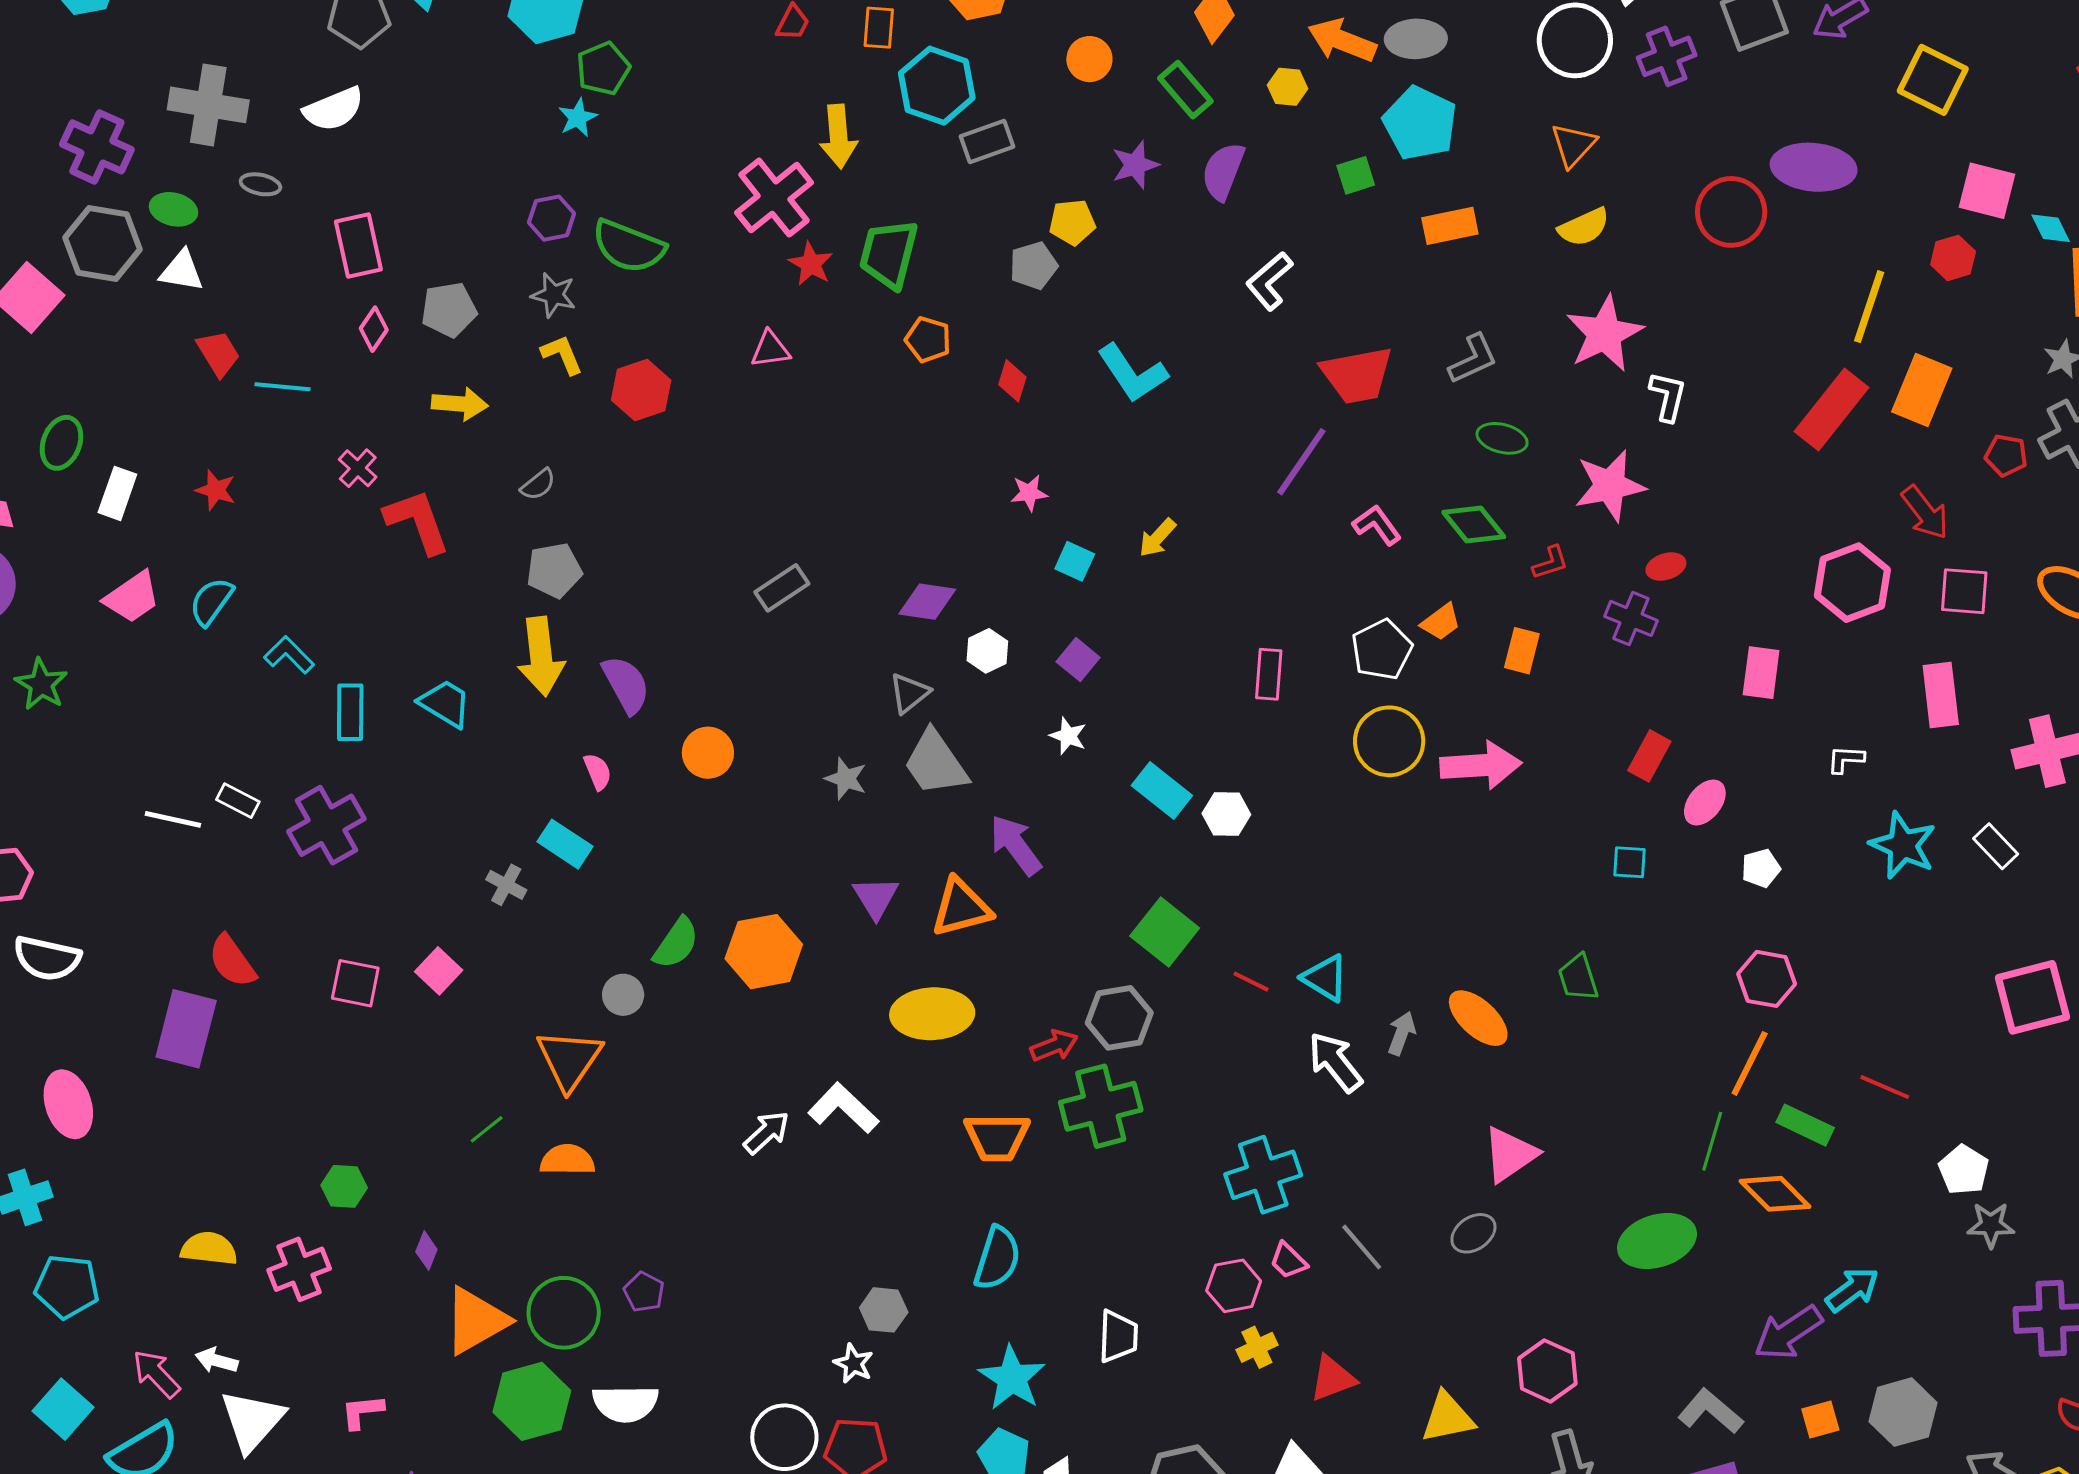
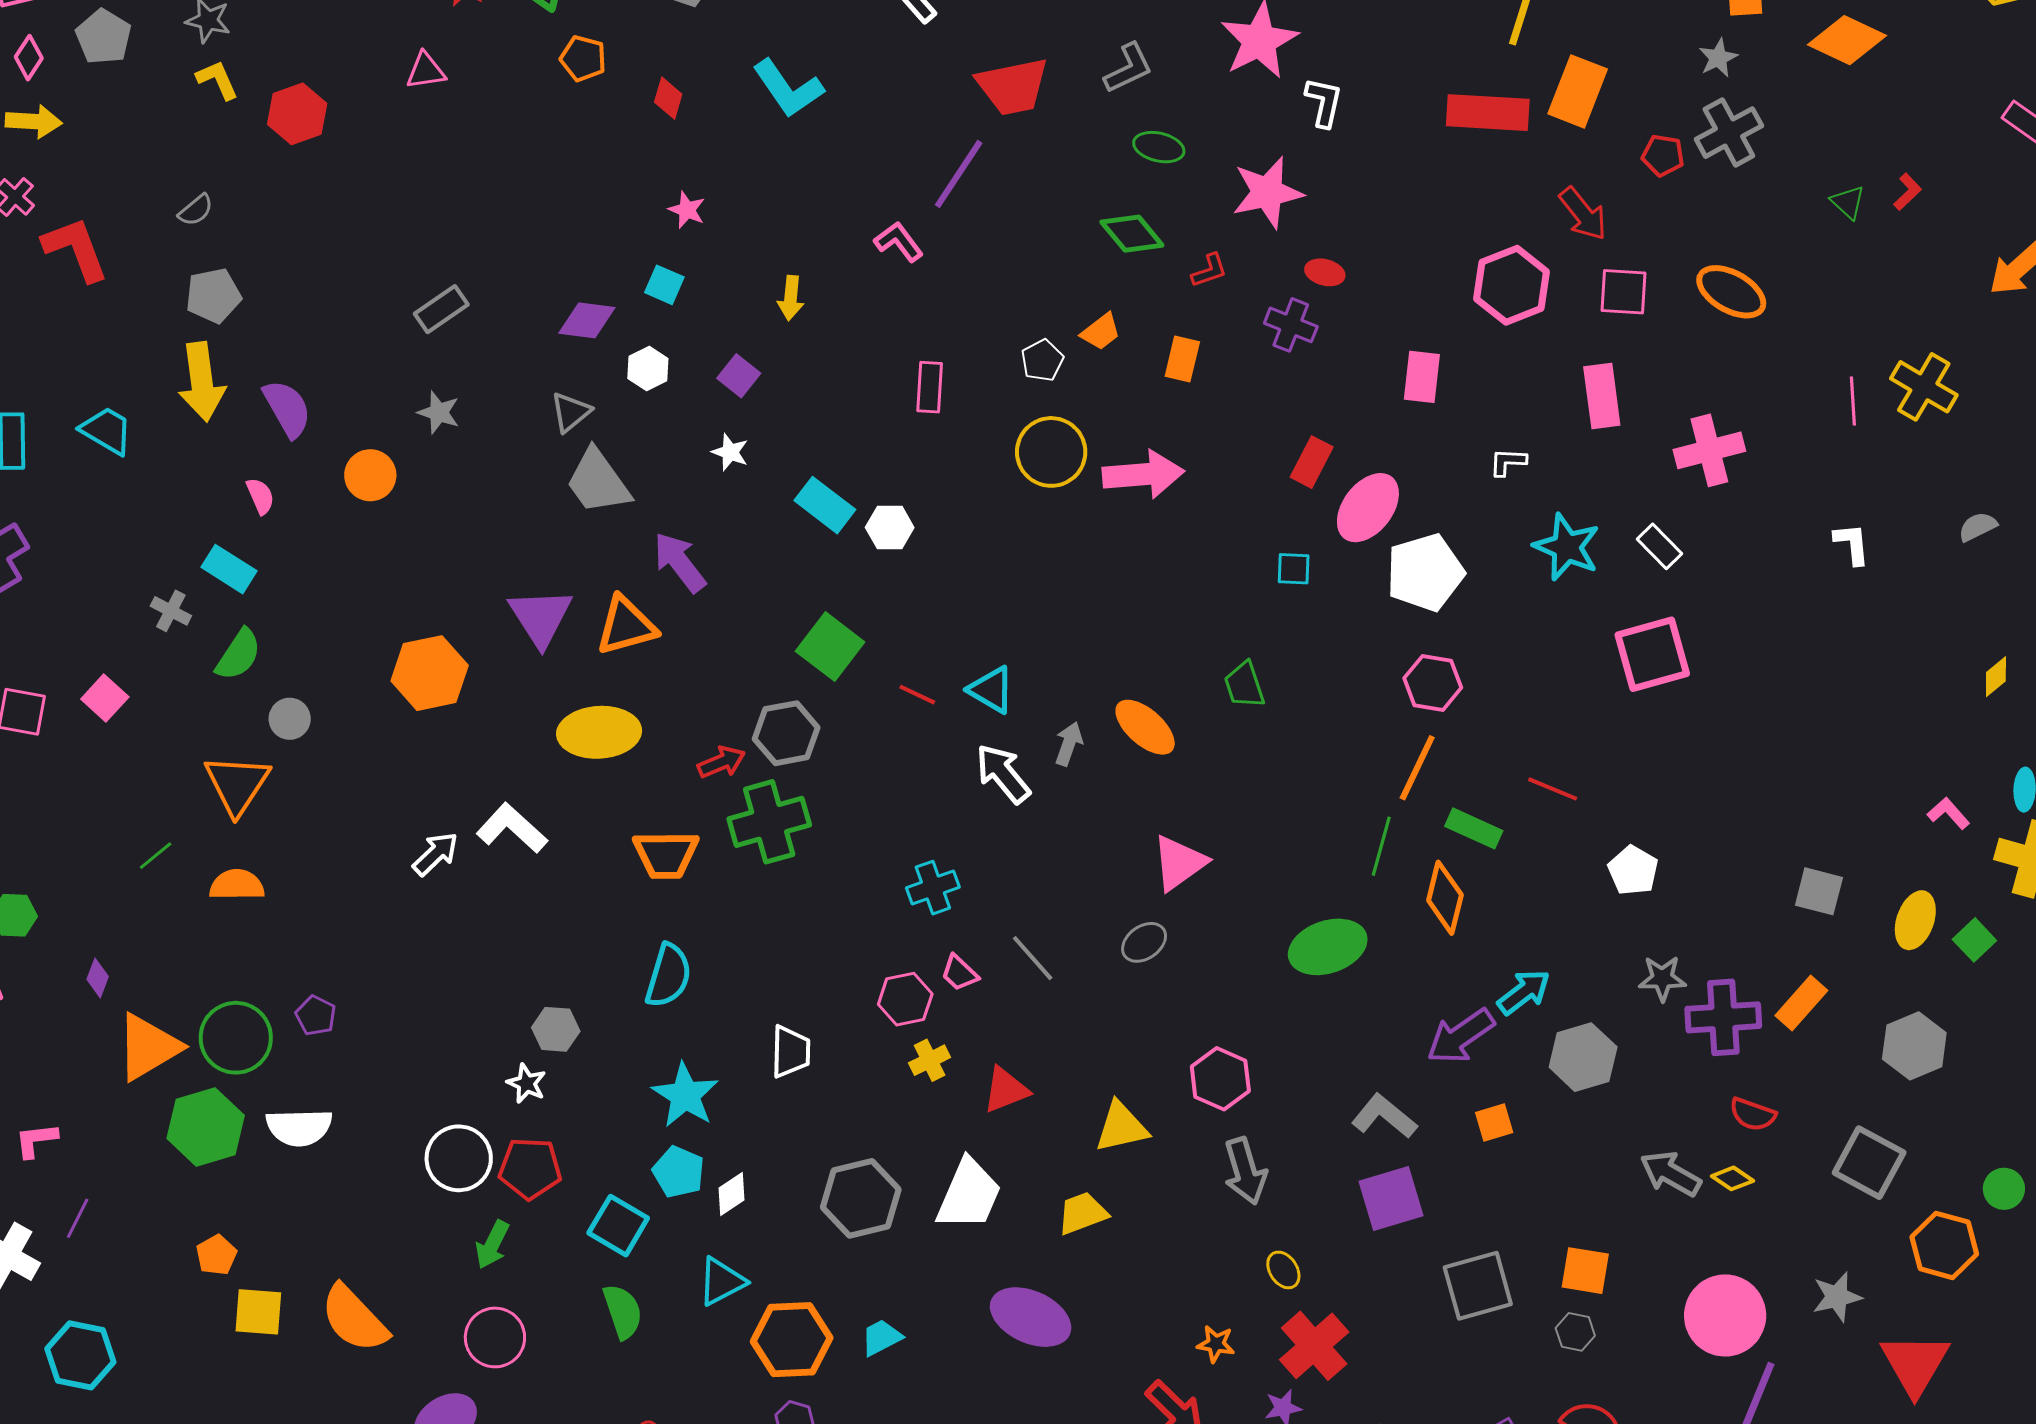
gray pentagon: (449, 310) -> (104, 37), turned -30
yellow arrow: (460, 404) -> (34, 121), moved
red rectangle: (1832, 410) -> (1488, 113), turned 56
pink star: (1029, 493) -> (687, 210), turned 30
pink L-shape: (1377, 525) -> (899, 242), moved
yellow arrow: (1157, 538) -> (791, 298), moved, turned -36
cyan square: (1075, 561) -> (664, 285), moved
red ellipse: (1666, 567) -> (1325, 272), turned 33
white pentagon: (1382, 650) -> (1042, 360), size x0.7
gray star: (846, 779) -> (439, 412), moved
pink ellipse: (1705, 802) -> (1368, 508), size x1.5
white pentagon: (1761, 868) -> (1425, 572), size x2.0
purple triangle: (876, 898) -> (541, 617), size x1.4
green semicircle: (676, 943) -> (238, 655), moved
pink square: (2032, 997) -> (1652, 654), moved
cyan cross: (1263, 1175) -> (933, 888), size x0.7
orange diamond: (1775, 1194) -> (1445, 898), turned 60
gray star: (1991, 1225) -> (1662, 978), moved
gray hexagon: (1903, 1412) -> (1583, 1057), moved

